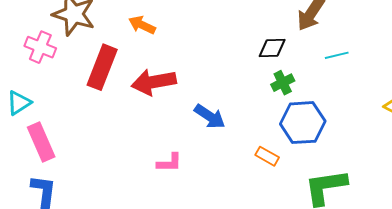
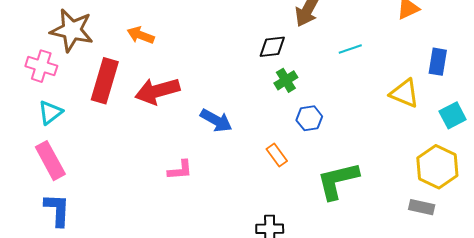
cyan line: (337, 55) -> (350, 49), moved
cyan triangle: (19, 103) -> (50, 112), moved
blue hexagon: (303, 123) -> (309, 118), size x0.6
orange rectangle: (267, 156) -> (277, 155), turned 30

